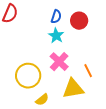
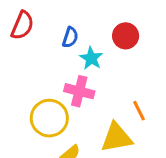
blue semicircle: (56, 17) -> (70, 37), moved
pink cross: (59, 62) -> (79, 91), moved, turned -30

